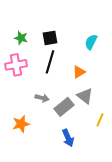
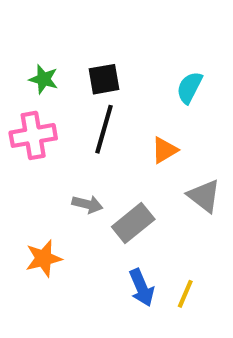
gray triangle: (85, 96) -> (204, 196), moved
yellow line: (100, 120) -> (185, 294), moved

